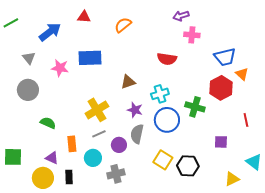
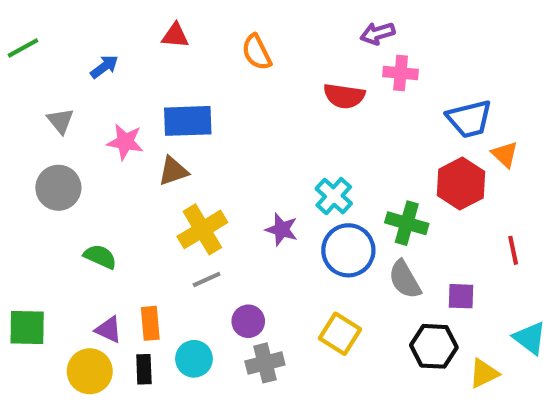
orange semicircle: (123, 25) -> (257, 52), turned -78
blue arrow: (50, 32) -> (104, 67), size x0.6
red semicircle: (167, 59) -> (344, 96), moved
brown triangle: (128, 82) -> (173, 171), moved
cyan cross: (160, 94) -> (334, 196), turned -30
gray semicircle: (137, 134) -> (405, 280), moved, turned -42
orange rectangle: (72, 144) -> (150, 323), moved
purple circle: (119, 145) -> (248, 321), moved
cyan circle: (93, 158) -> (194, 359), moved
black hexagon: (188, 166) -> (434, 346), moved
gray cross: (116, 174) -> (265, 363), moved

